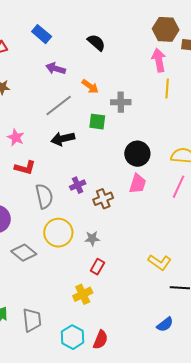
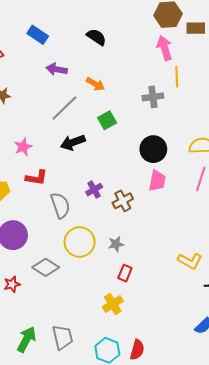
gray cross: (121, 102) -> (153, 97), moved
green square: (97, 122) -> (107, 120), turned -30
pink star: (16, 137) -> (23, 147), turned 30

